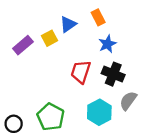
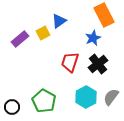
orange rectangle: (98, 17) -> (104, 15), moved, size x1.6
black cross: (113, 74) -> (98, 64), turned 30
gray semicircle: (128, 101) -> (111, 97), moved

